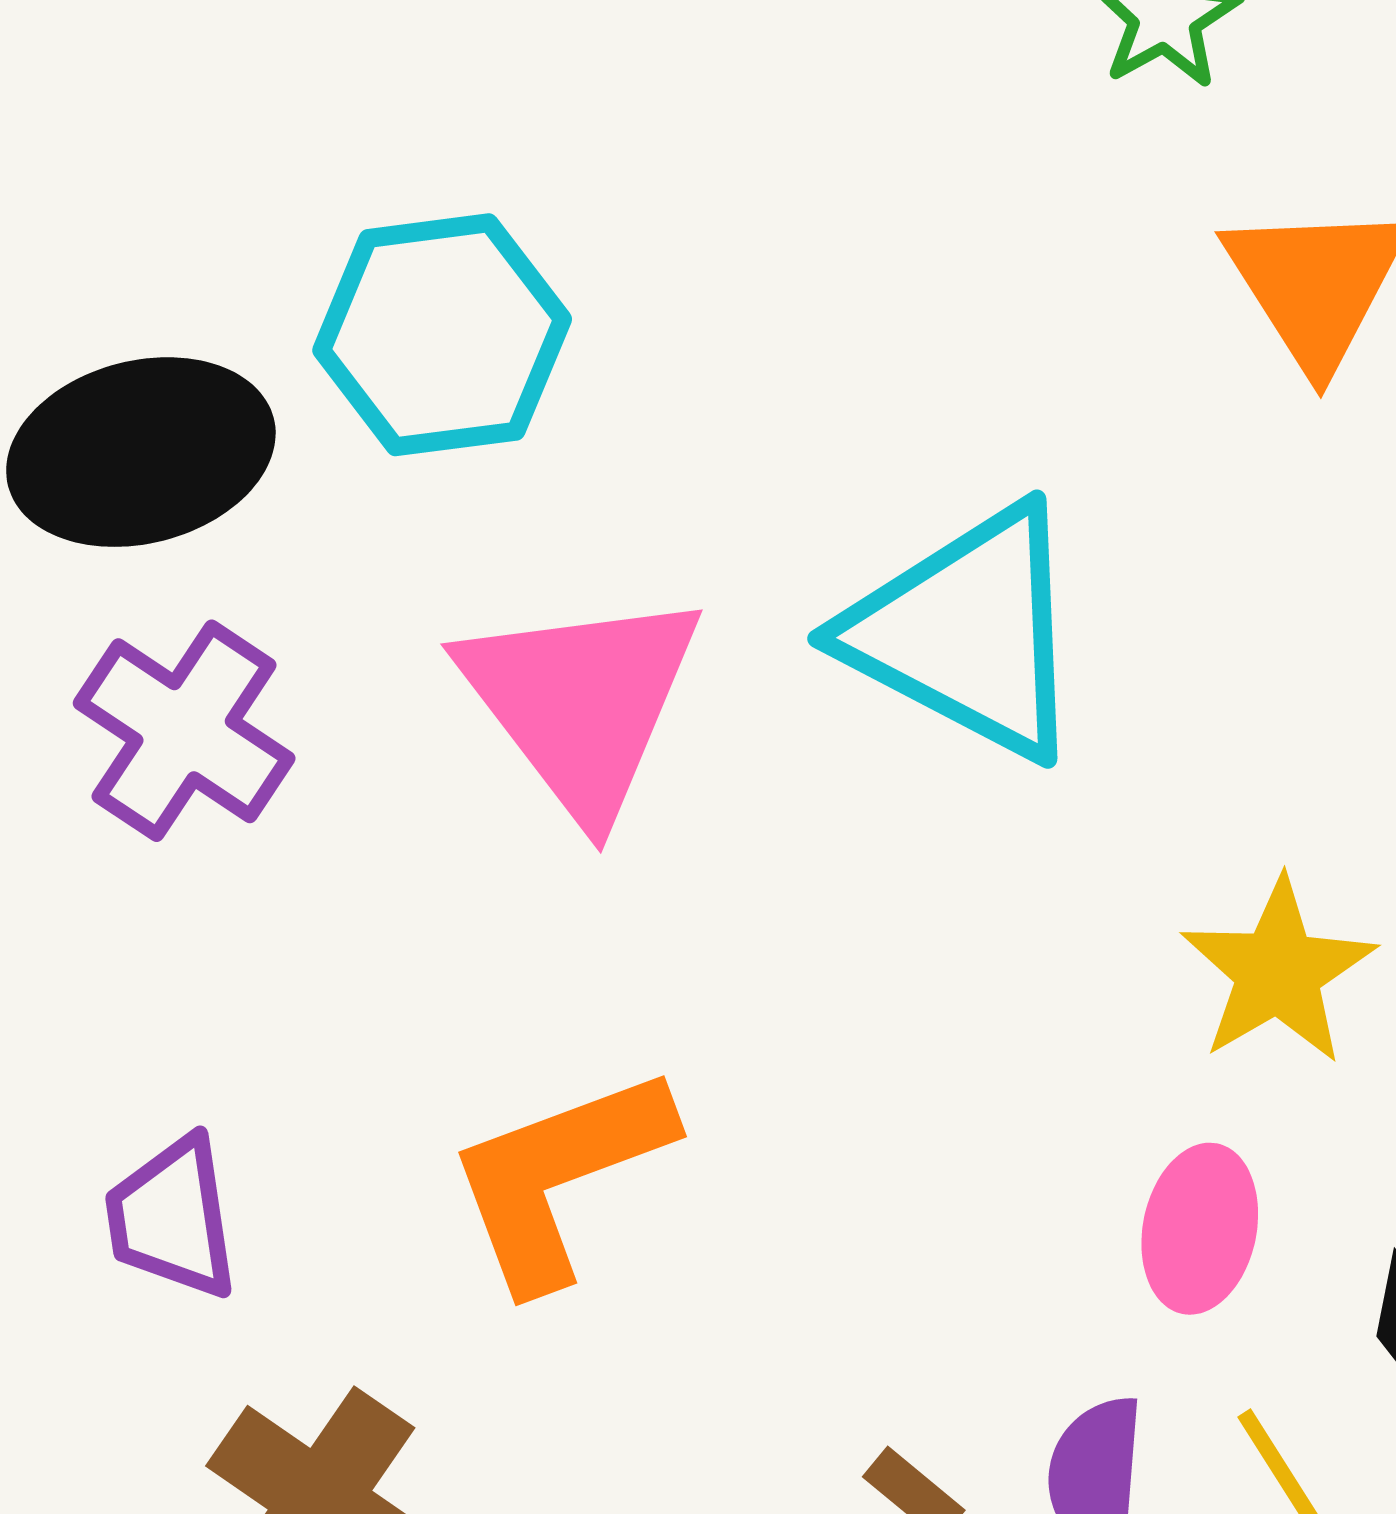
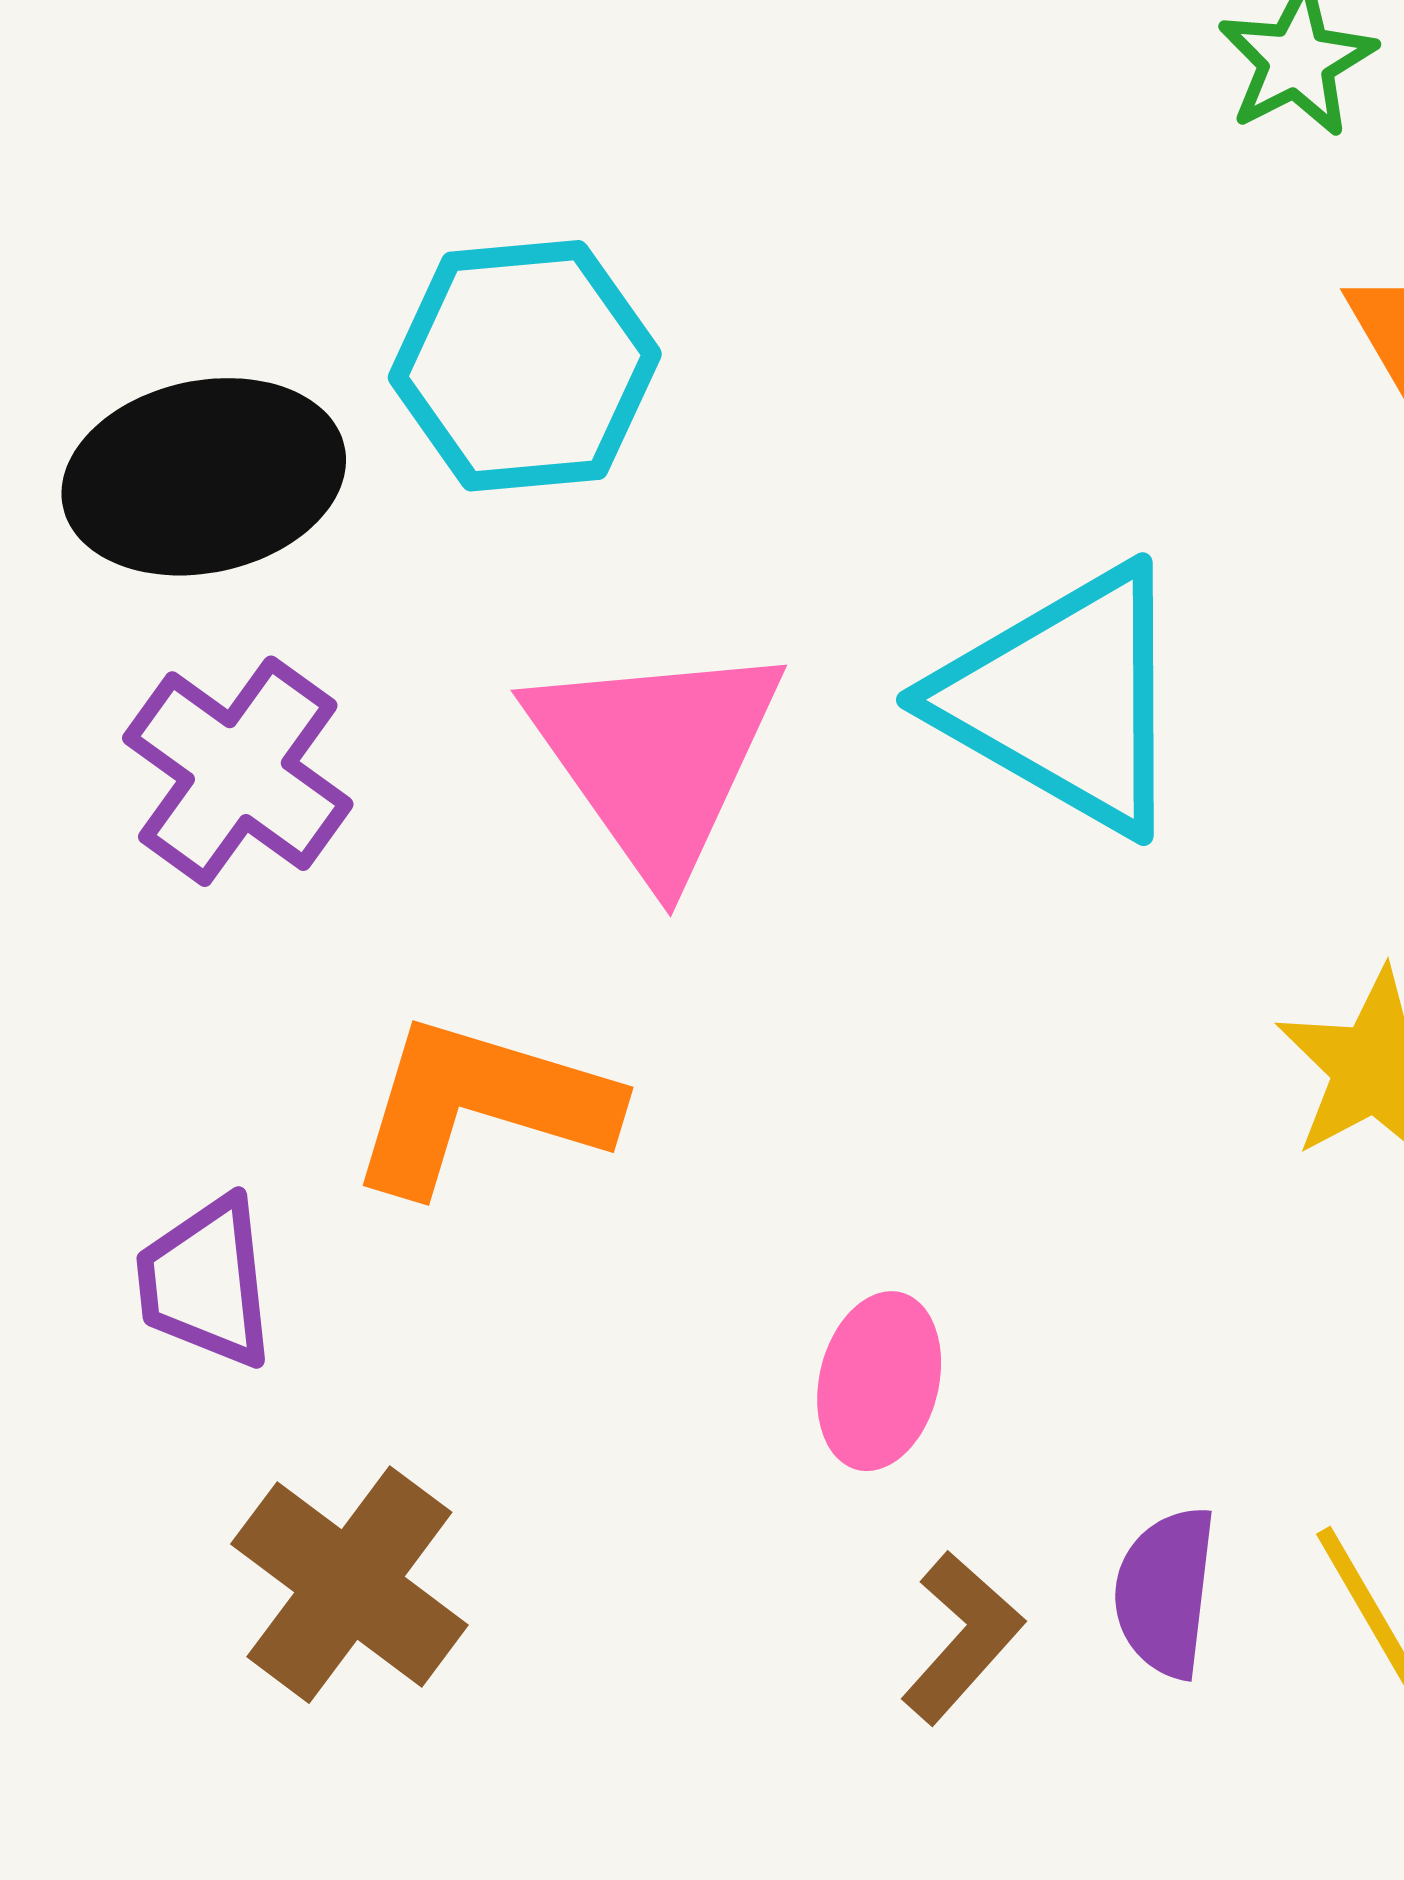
orange L-shape: (559, 1177) -> (481, 1105), moved, turned 35
pink ellipse: (1200, 1229) -> (879, 1381), moved

